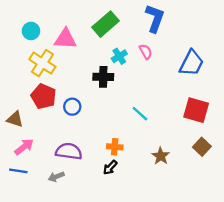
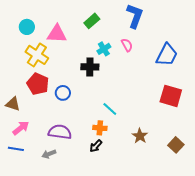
green rectangle: (106, 24) -> (92, 21), size x0.7
cyan line: (140, 114) -> (110, 109), moved
brown square: (202, 147) -> (176, 145), moved

